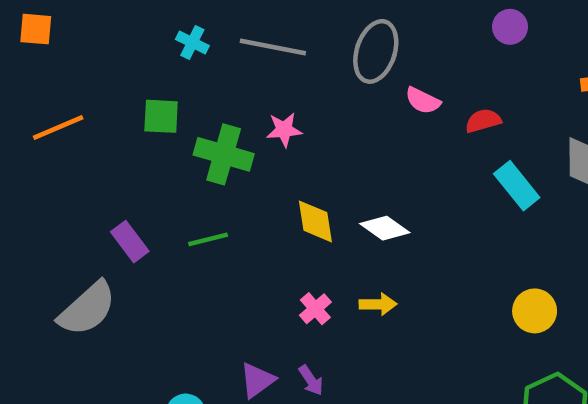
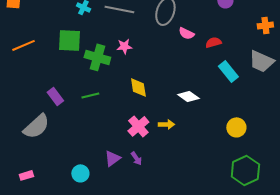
green square: (161, 116) -> (69, 40), size x1.4
white diamond: (385, 228) -> (188, 96), moved
pink cross: (315, 309) -> (138, 126), size x1.5

